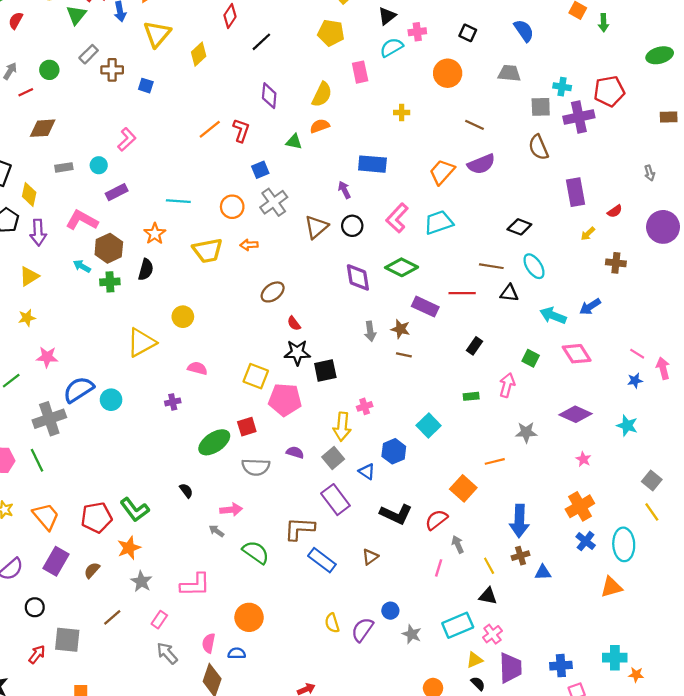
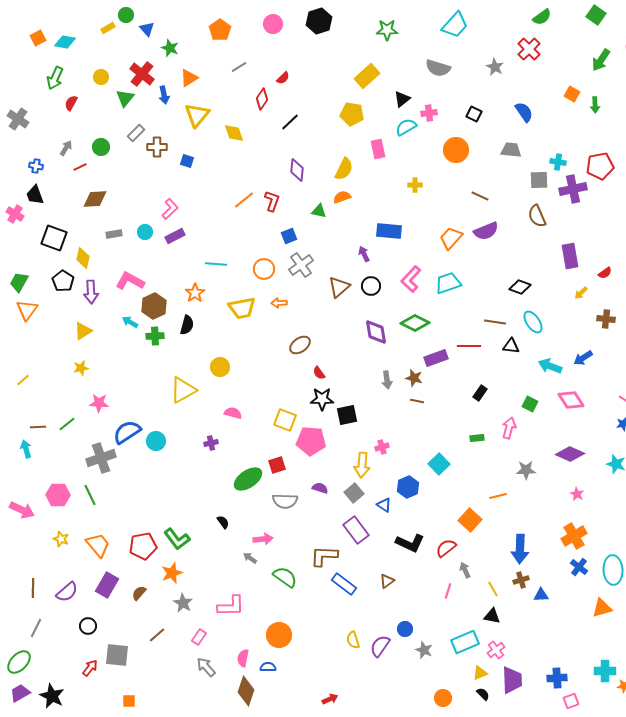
yellow diamond: (199, 54) -> (234, 133), turned -65
purple rectangle: (117, 192) -> (175, 236), moved
purple rectangle: (425, 307) -> (436, 358), turned -45

